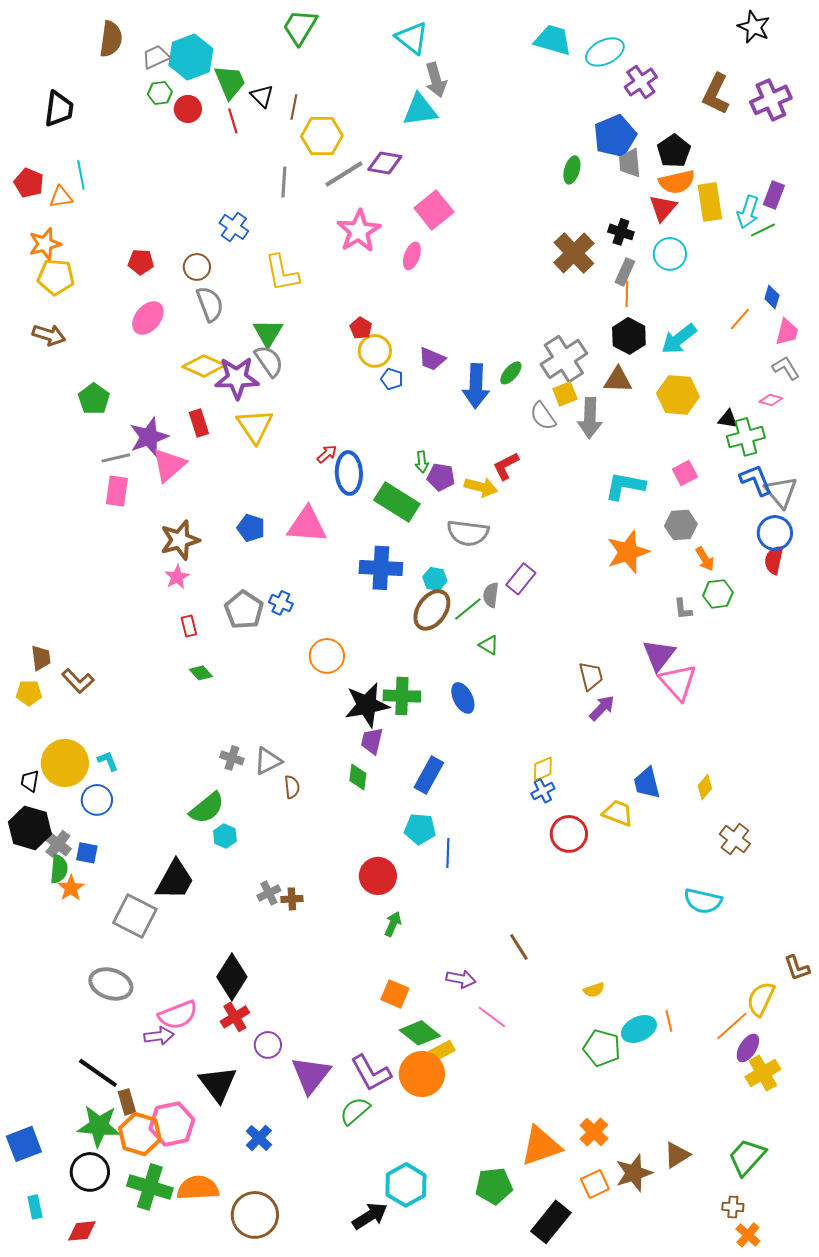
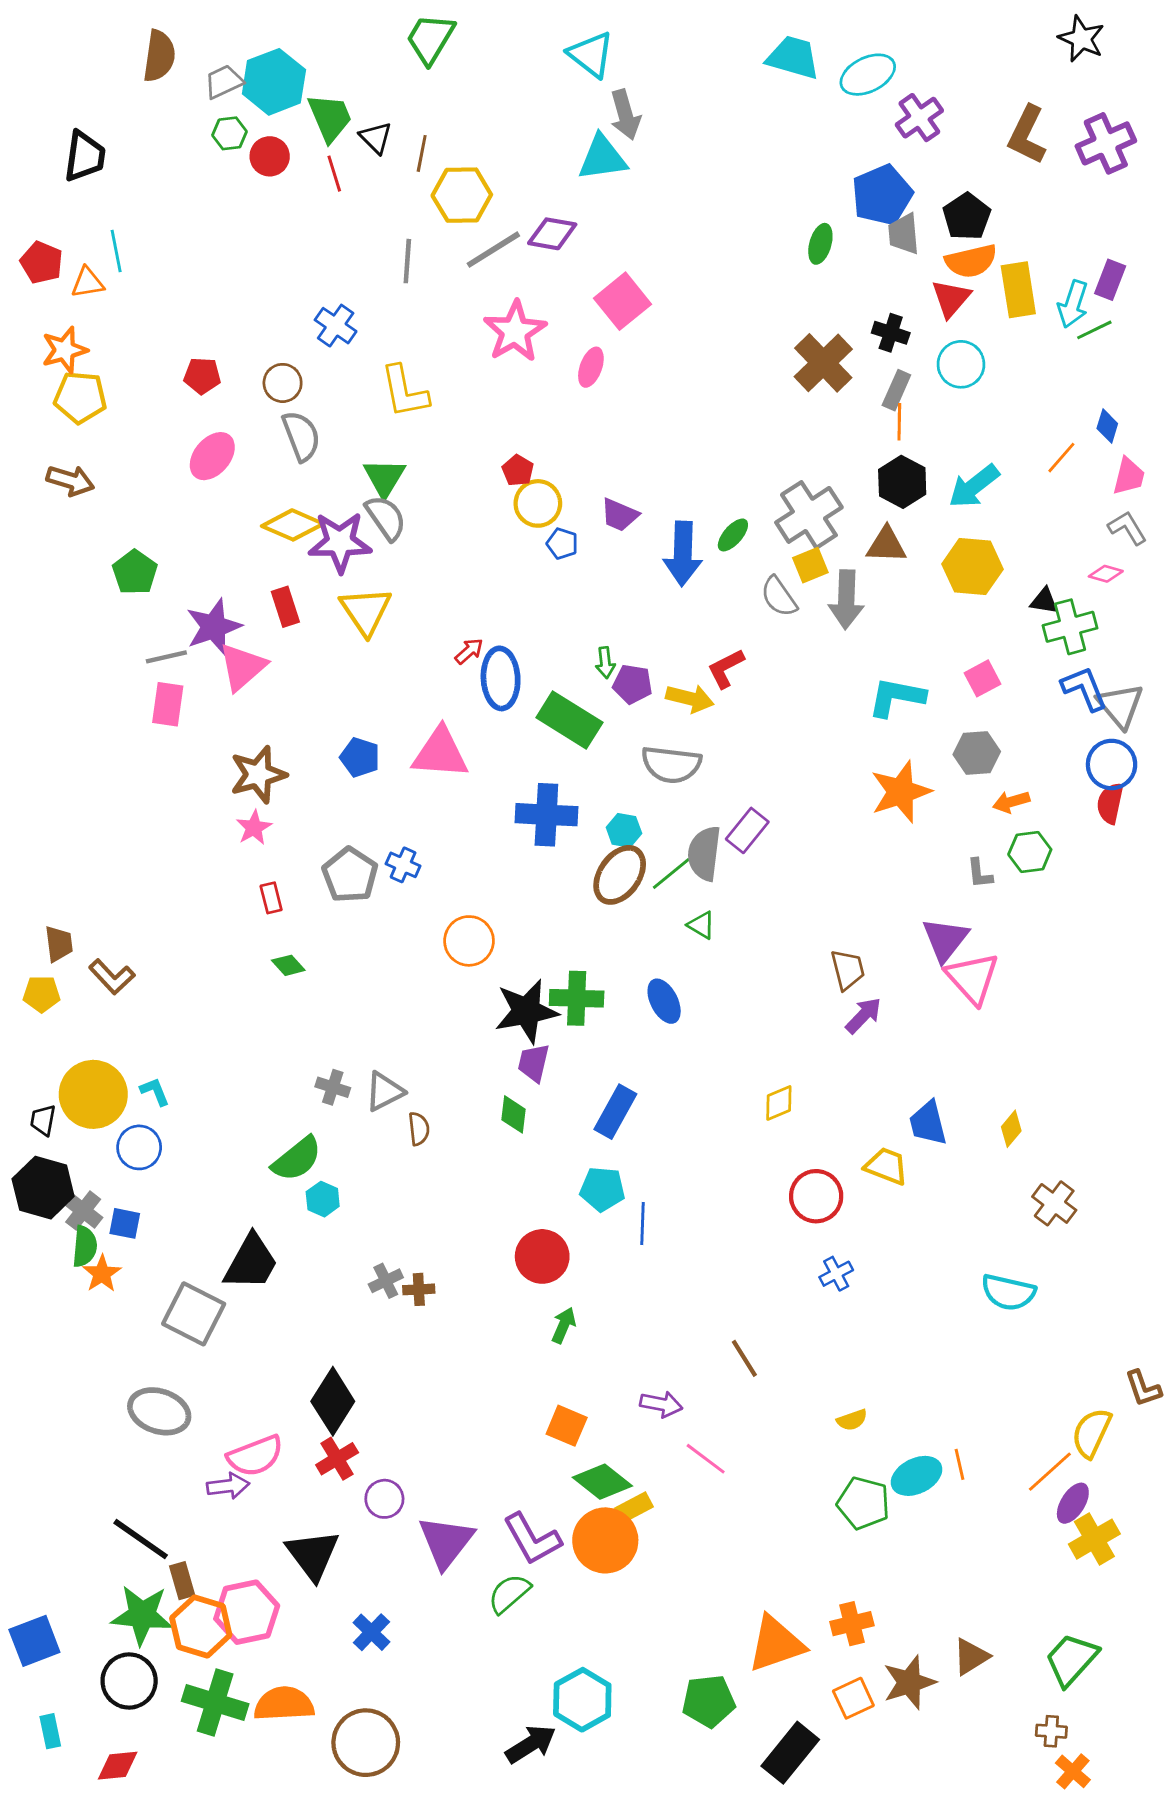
orange arrow: (705, 559) -> (1011, 802), turned 105
gray semicircle: (491, 595) -> (704, 853), size x1.5
blue cross: (543, 791) -> (836, 1274), moved
orange cross: (594, 1132) -> (852, 1624), turned 32

